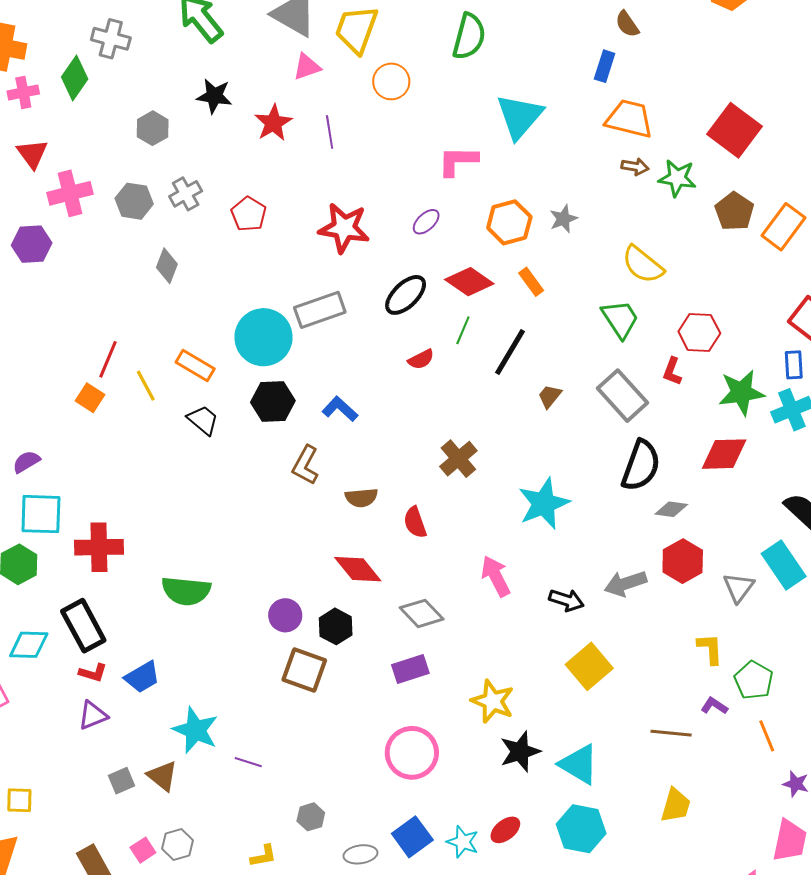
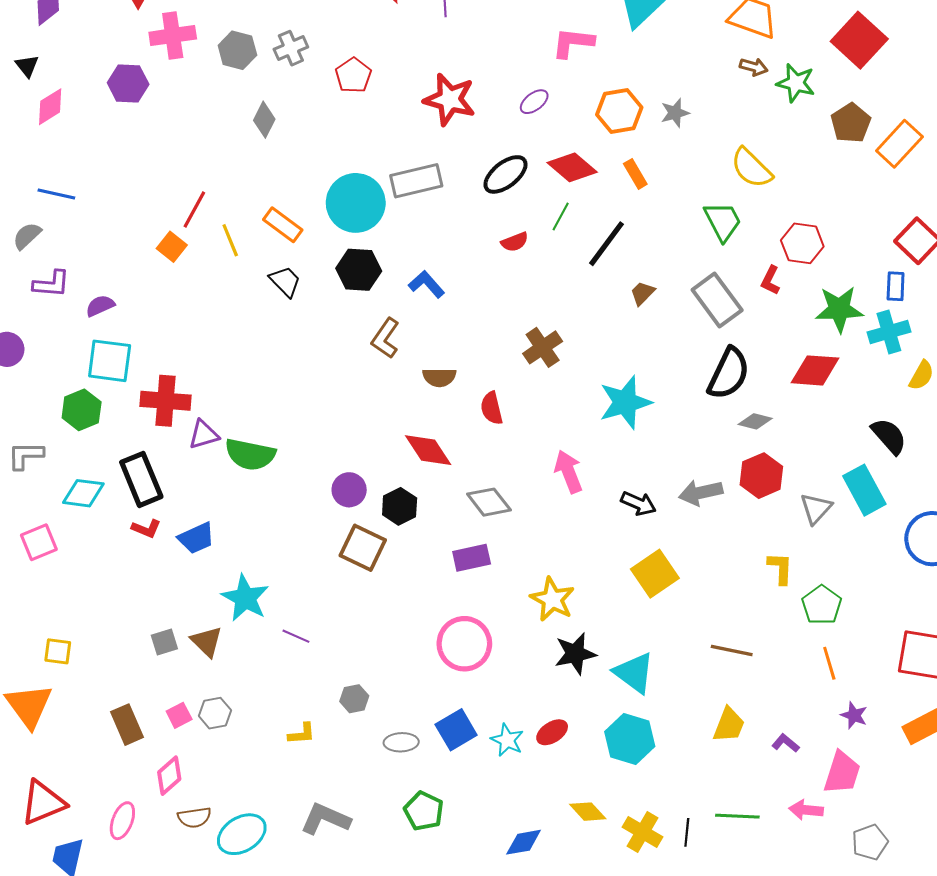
purple L-shape: (714, 706) -> (786, 743), moved
purple triangle: (93, 715) -> (204, 435), moved

